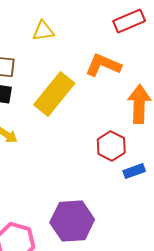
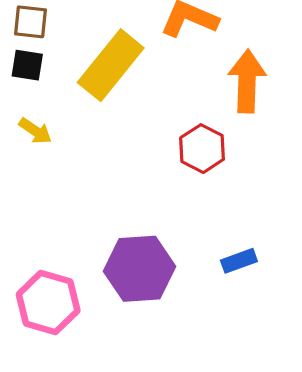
blue rectangle: (134, 171) -> (239, 261), moved

